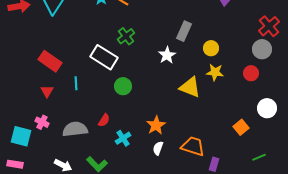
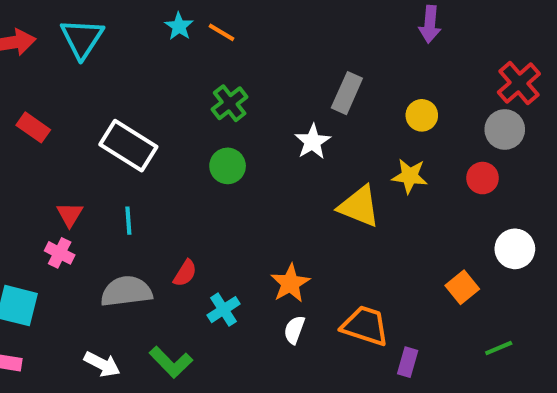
yellow circle: (211, 48) -> (422, 115), moved
white rectangle: (104, 57) -> (128, 146), moved
red rectangle: (50, 61) -> (33, 127), moved, size x0.7
cyan line: (76, 83) -> (128, 221), moved
green circle: (123, 86) -> (228, 166), moved
pink cross: (42, 122) -> (60, 253), moved

